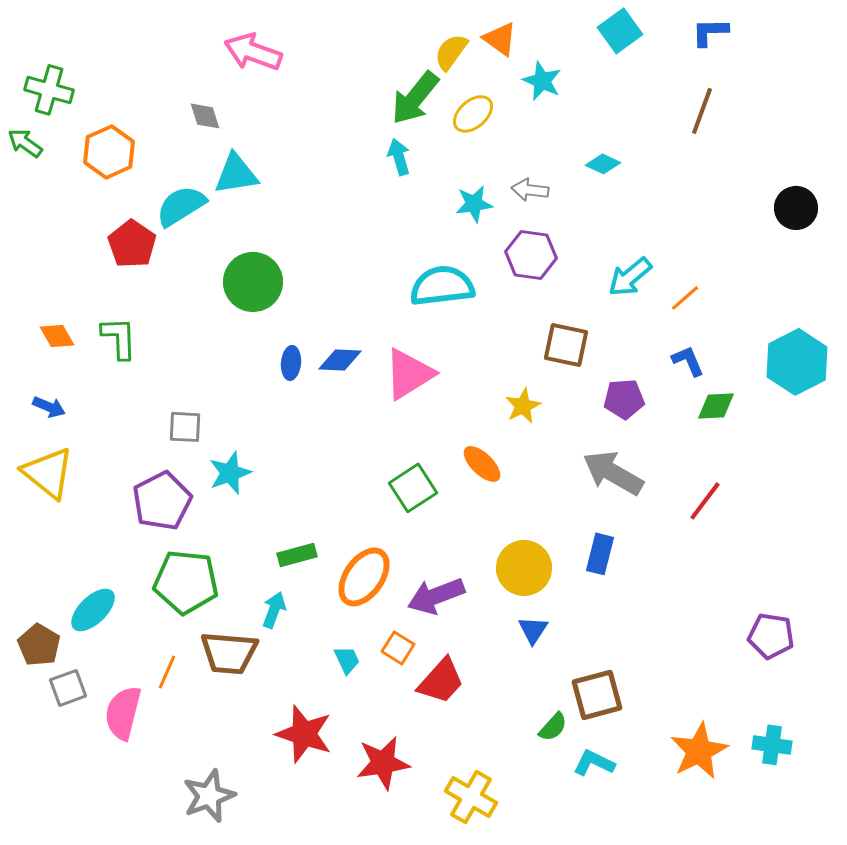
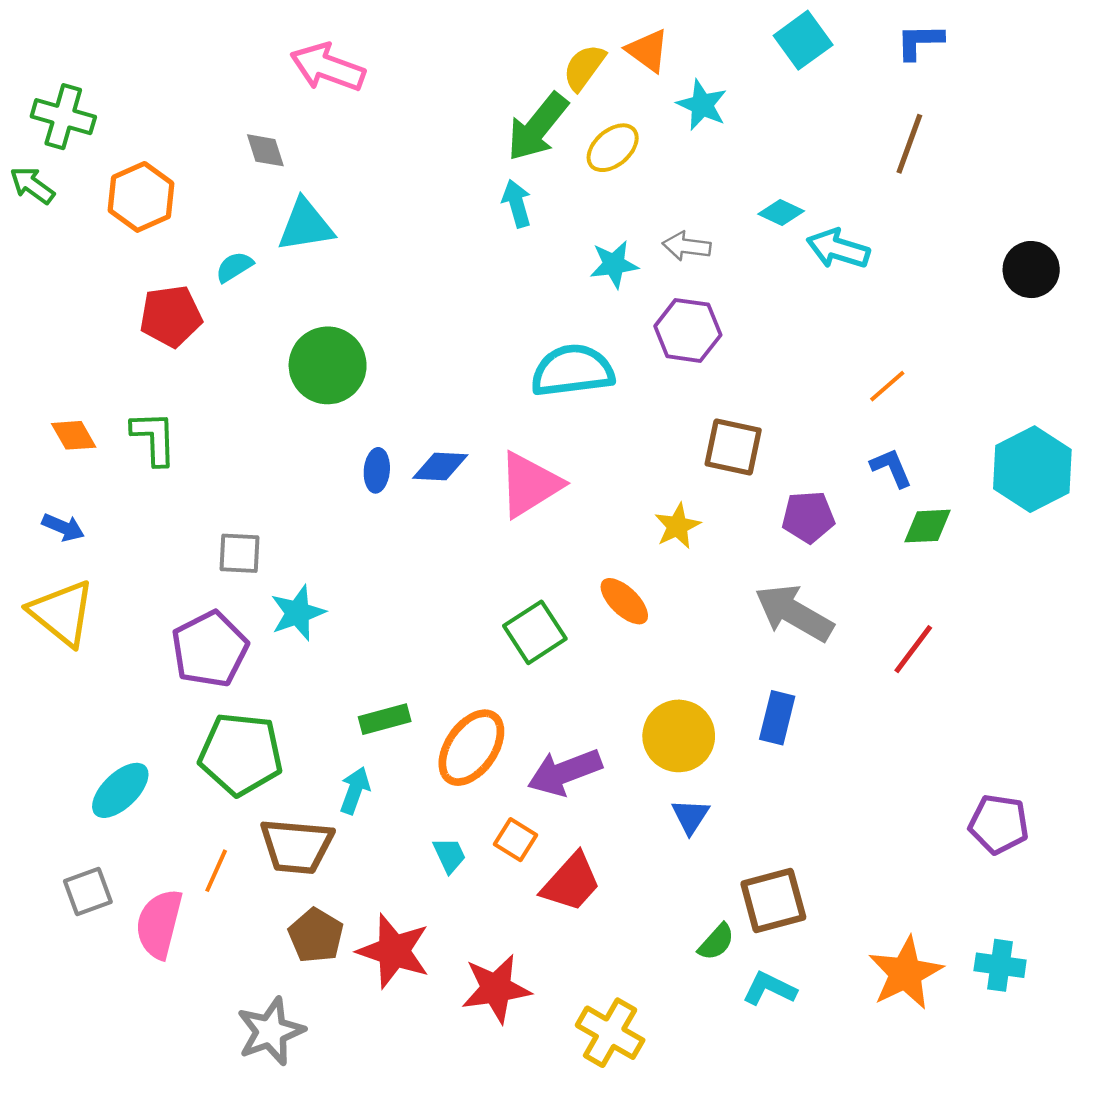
cyan semicircle: (181, 206) -> (234, 267), size x0.6
red pentagon: (132, 244) -> (171, 316), turned 30
cyan arrow: (630, 277) -> (838, 249), moved, turned 57
brown pentagon: (39, 645) -> (316, 935), moved

